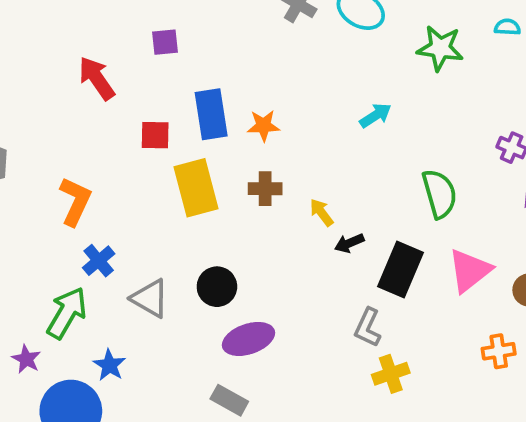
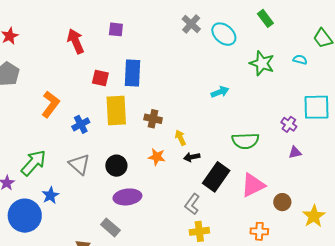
orange star: (263, 126) -> (157, 157), moved
green semicircle: (439, 194) -> (245, 141), turned 92
blue cross: (99, 261) -> (81, 124), moved

